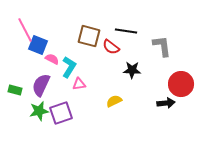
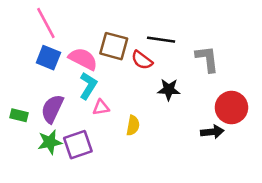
pink line: (25, 30) -> (46, 23), moved
pink semicircle: (52, 59) -> (83, 59), moved, size x1.6
yellow semicircle: (114, 101) -> (133, 125), moved, turned 126

